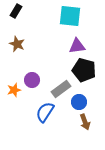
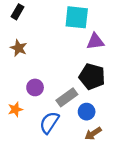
purple triangle: (77, 46) -> (95, 41), moved
orange star: (14, 90) -> (15, 109), moved
brown arrow: (85, 122) -> (93, 134), turned 77

